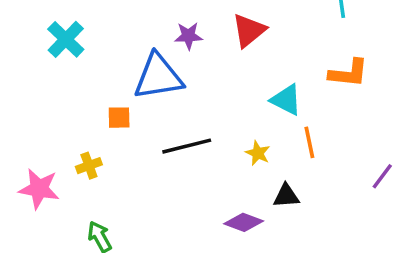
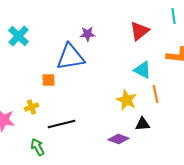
red triangle: (249, 30) -> (140, 31), moved
black line: (187, 146) -> (62, 124), moved
yellow star: (258, 153) -> (126, 100), size x1.5

